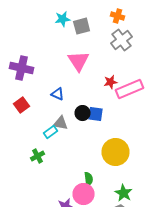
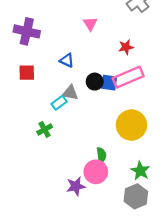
pink triangle: (78, 61) -> (90, 24), size x0.6
pink rectangle: (130, 89) -> (128, 77), moved
red square: (22, 105) -> (27, 73), turned 35

